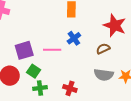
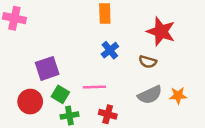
brown semicircle: (103, 49) -> (148, 62), turned -136
pink line: (52, 50) -> (94, 87), moved
gray semicircle: (104, 75) -> (150, 95), turned -30

